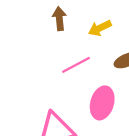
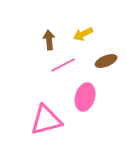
brown arrow: (59, 19) -> (49, 40), moved

